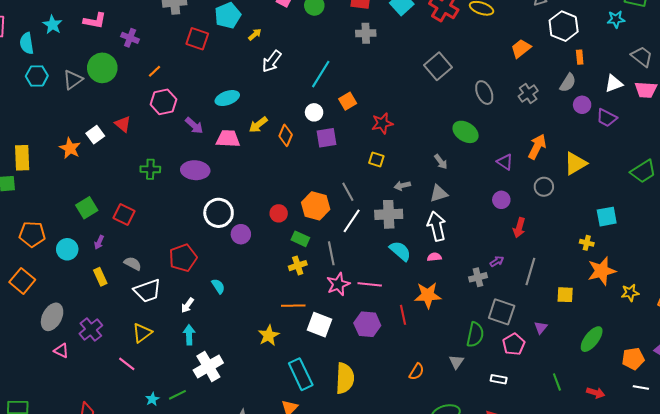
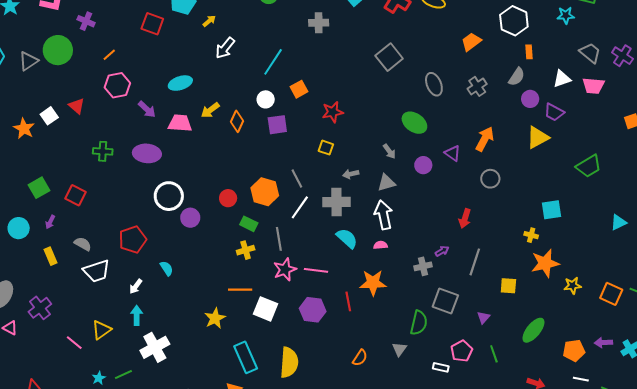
yellow triangle: (575, 163) -> (538, 137), moved
purple circle: (501, 200) -> (423, 165), moved
yellow triangle: (142, 333) -> (101, 330), moved
pink pentagon: (514, 344) -> (462, 351), moved
green line: (557, 382) -> (494, 354), moved

